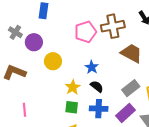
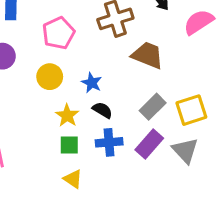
pink pentagon: (85, 32) -> (59, 33), moved
yellow circle: (53, 61) -> (50, 77), moved

